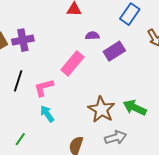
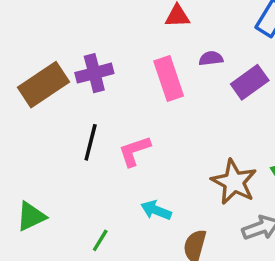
pink rectangle: (72, 63) -> (169, 79), moved, turned -55
cyan arrow: (47, 114) -> (156, 210), moved, turned -30

